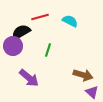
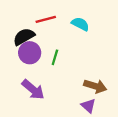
purple circle: (13, 46) -> (30, 53), moved
purple triangle: (92, 92) -> (88, 106), moved

